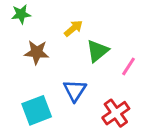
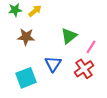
yellow arrow: (73, 28) -> (35, 11), moved
red cross: (116, 113) -> (84, 69), moved

